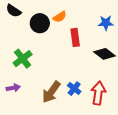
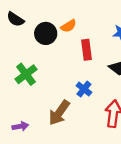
purple arrow: (13, 88) -> (20, 126), moved
blue cross: (74, 89) -> (84, 89), moved

